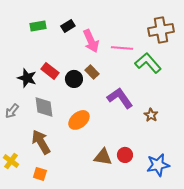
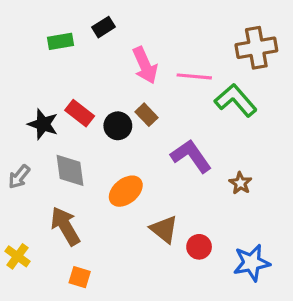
black rectangle: (68, 26) -> (103, 27), moved
brown triangle: (103, 157) -> (164, 229), moved, turned 30
orange square: (40, 174) -> (80, 277), moved

